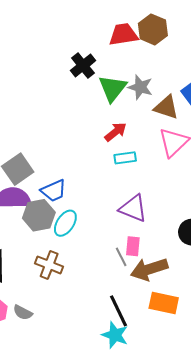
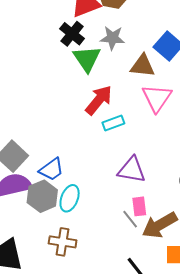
black cross: (83, 66) -> (72, 34), moved
gray star: (140, 87) -> (112, 38), moved
red arrow: (115, 132) -> (99, 100), size x1.4

